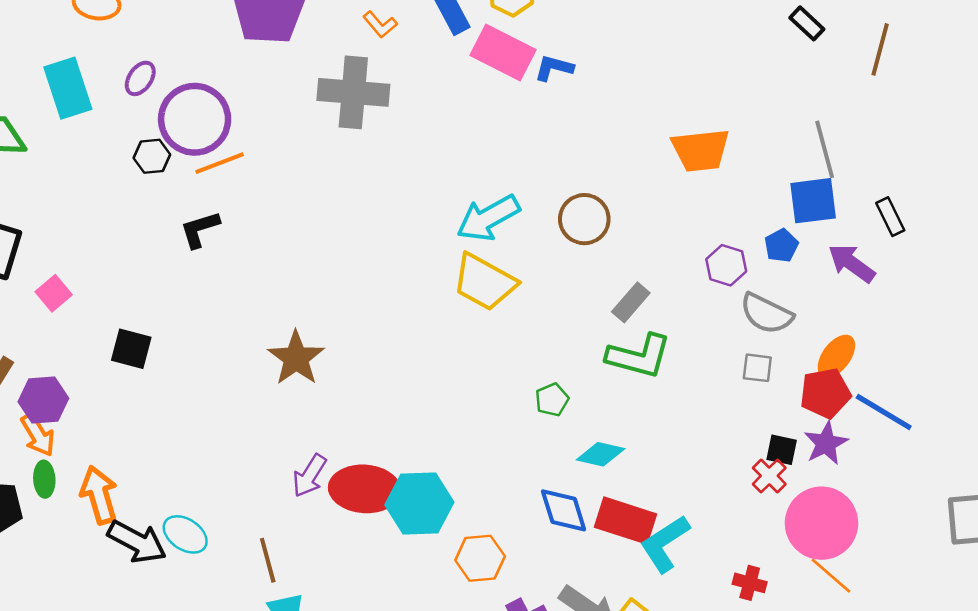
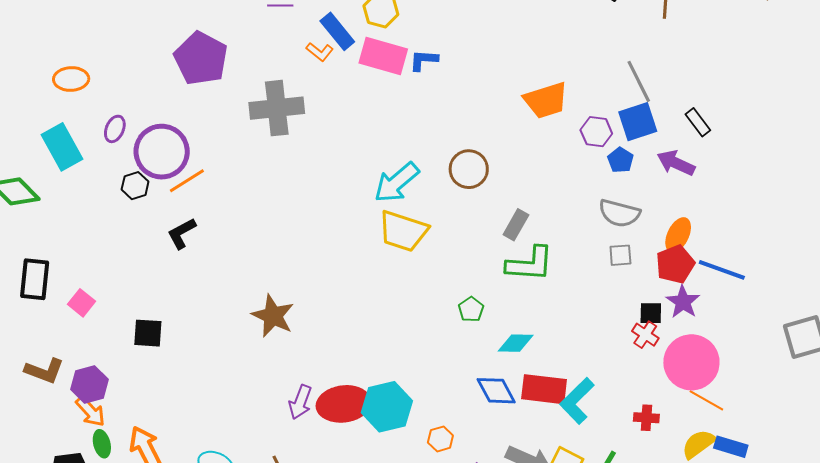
orange L-shape: (380, 24) -> (320, 52), moved
purple hexagon: (726, 265) -> (596, 132), moved
orange hexagon: (480, 558) -> (440, 439), size x0.7

